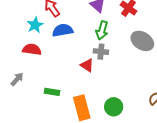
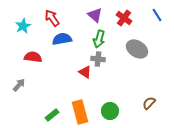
cyan star: (35, 25) -> (23, 26), moved
green rectangle: (52, 92) -> (52, 115), moved, turned -48

